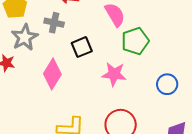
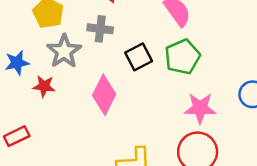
green pentagon: (135, 41) -> (182, 57), moved
pink star: (114, 74) -> (200, 108), moved

